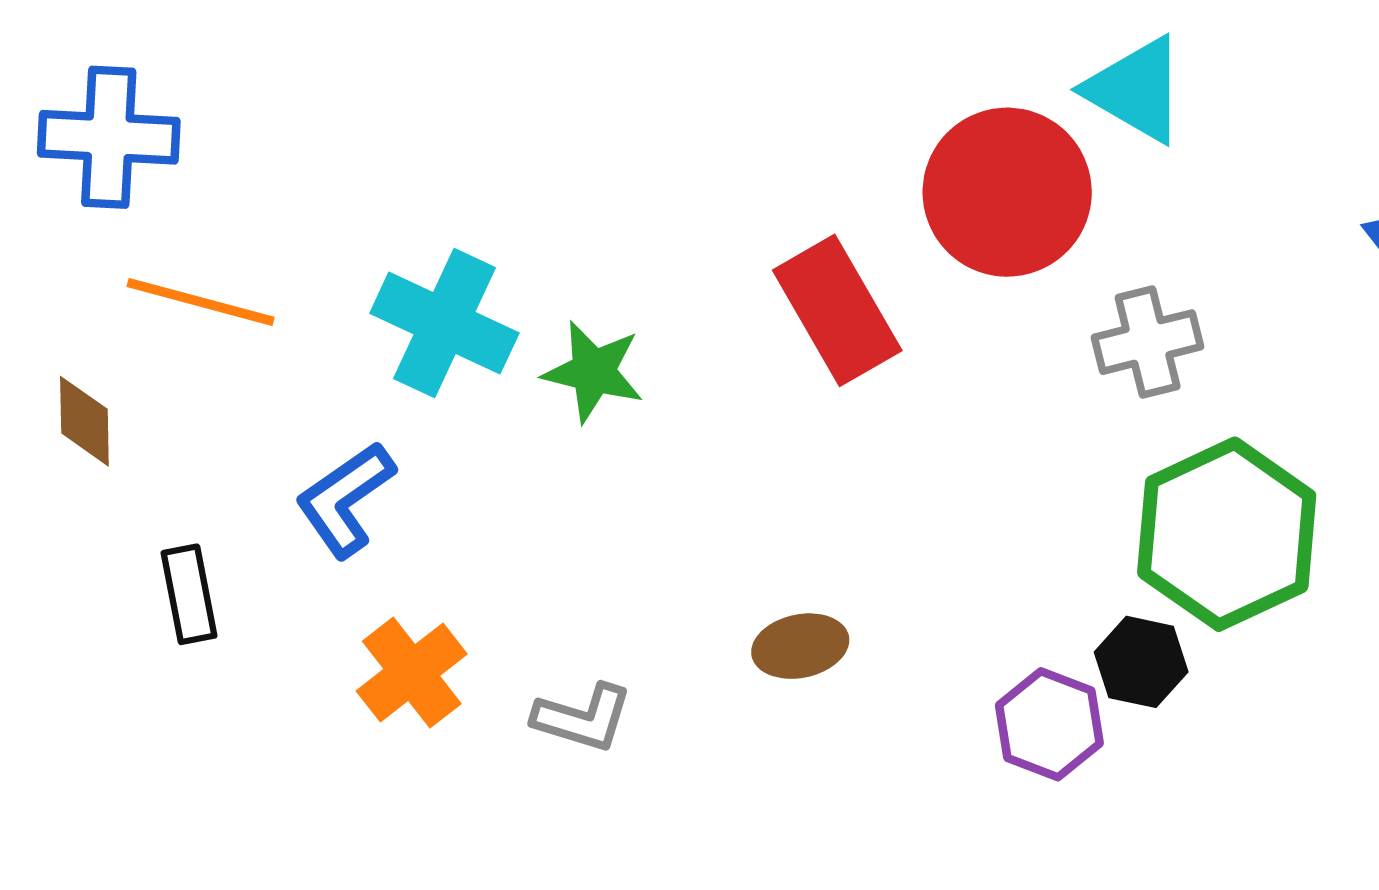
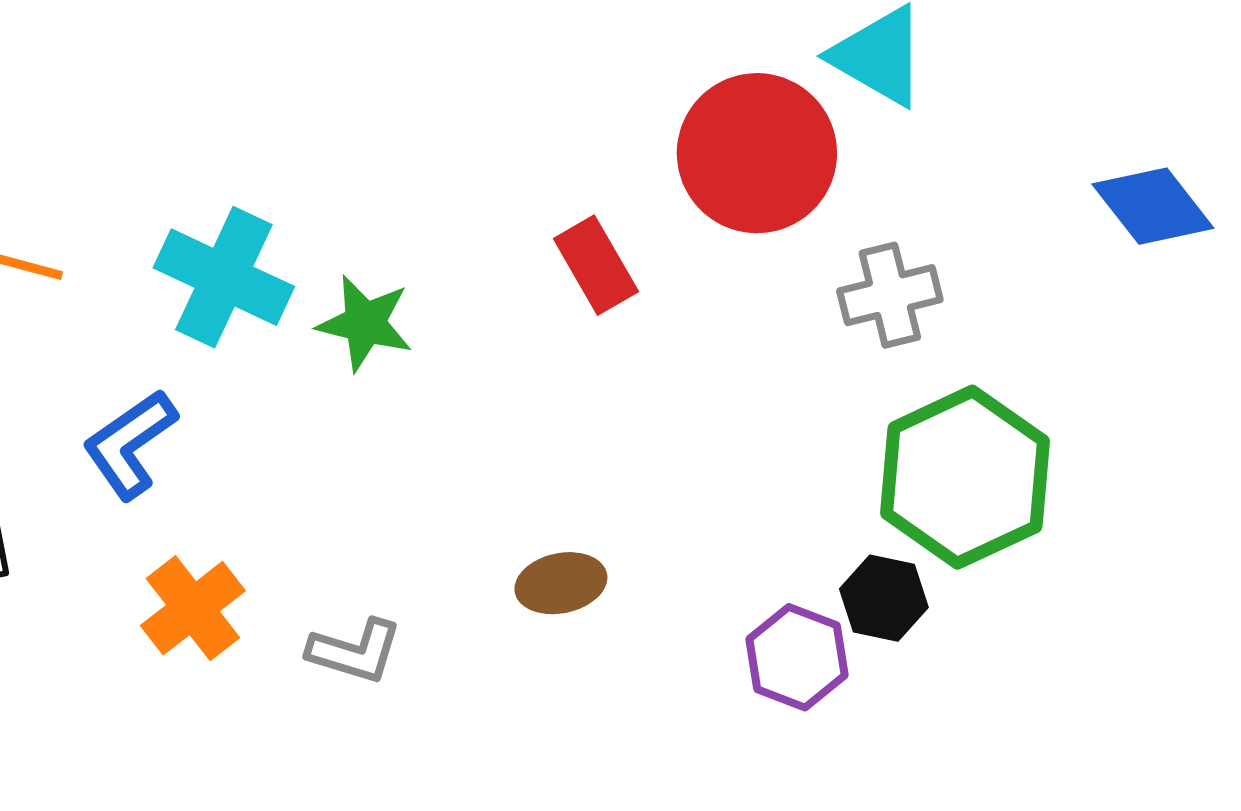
red rectangle: (837, 310) -> (596, 265), size x0.7

